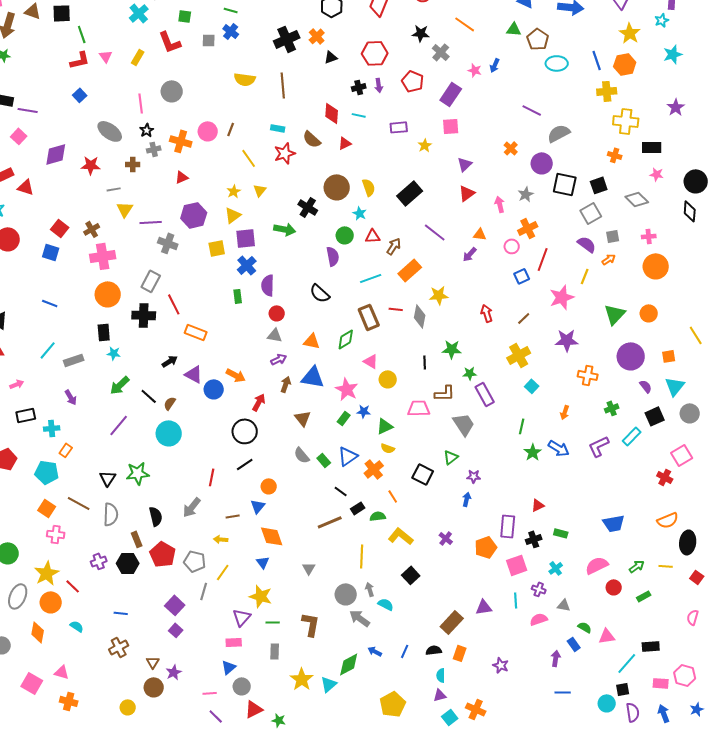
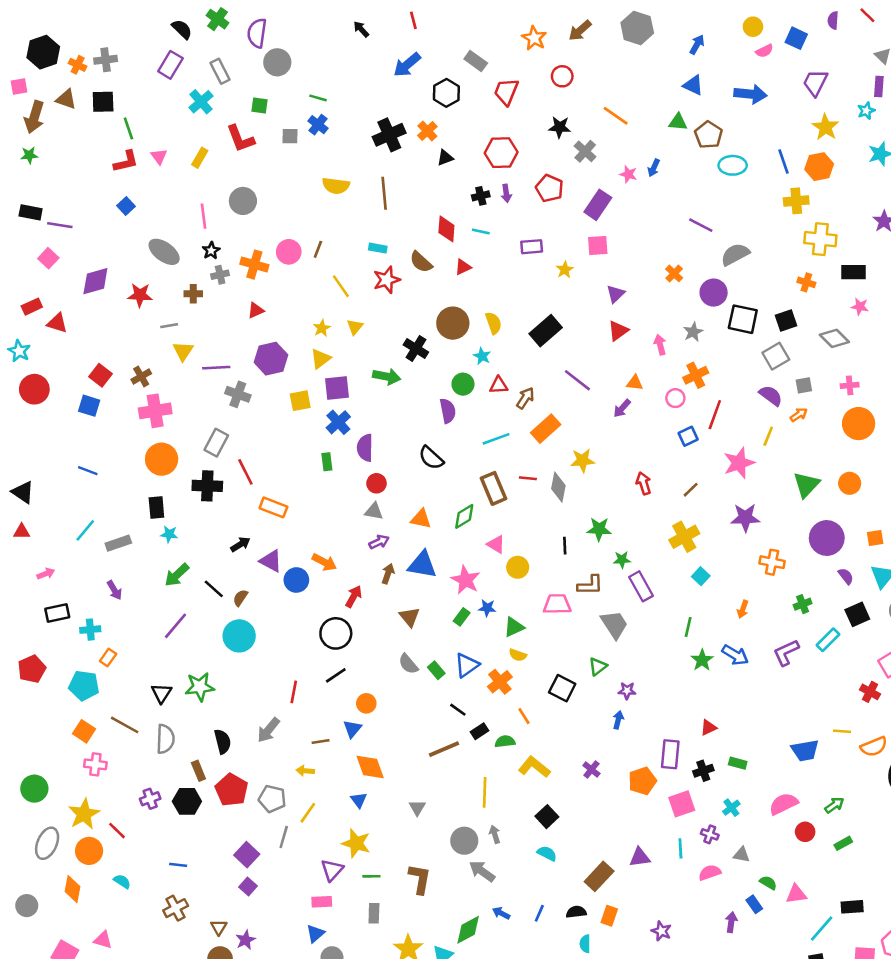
yellow line: (666, 566) -> (842, 731), moved
cyan semicircle: (386, 604) -> (547, 853), moved

